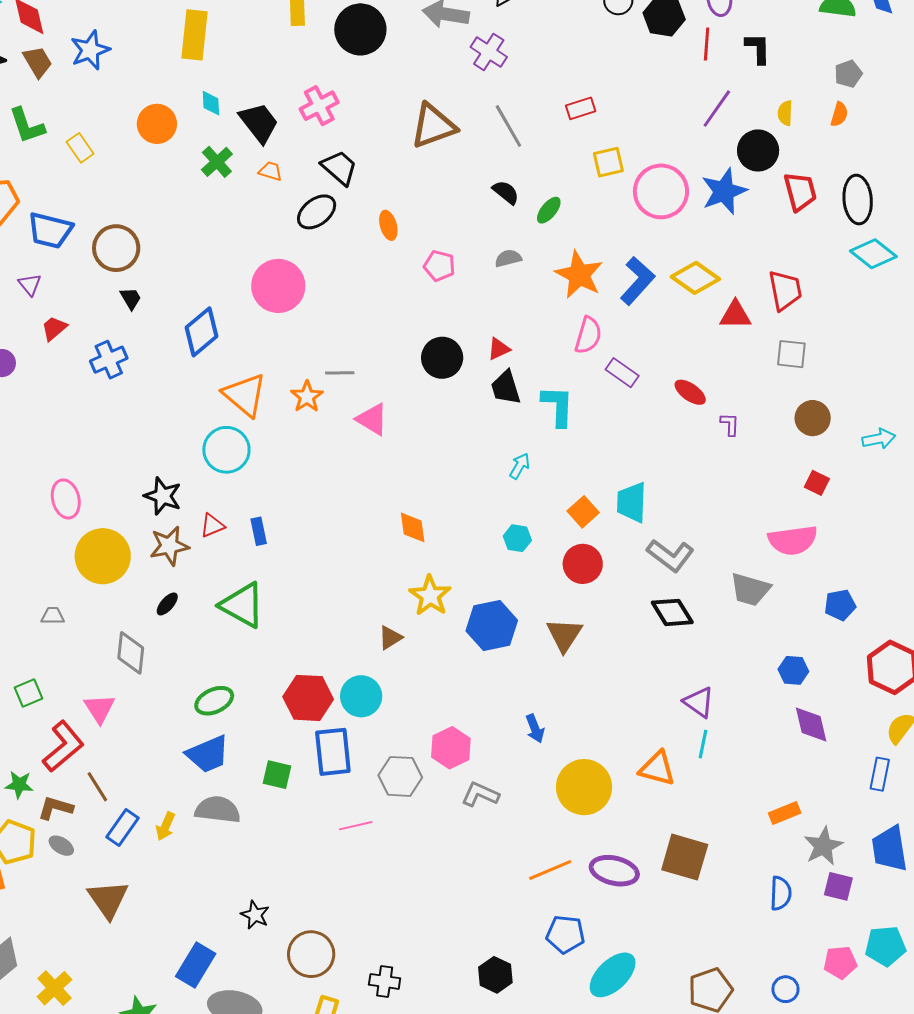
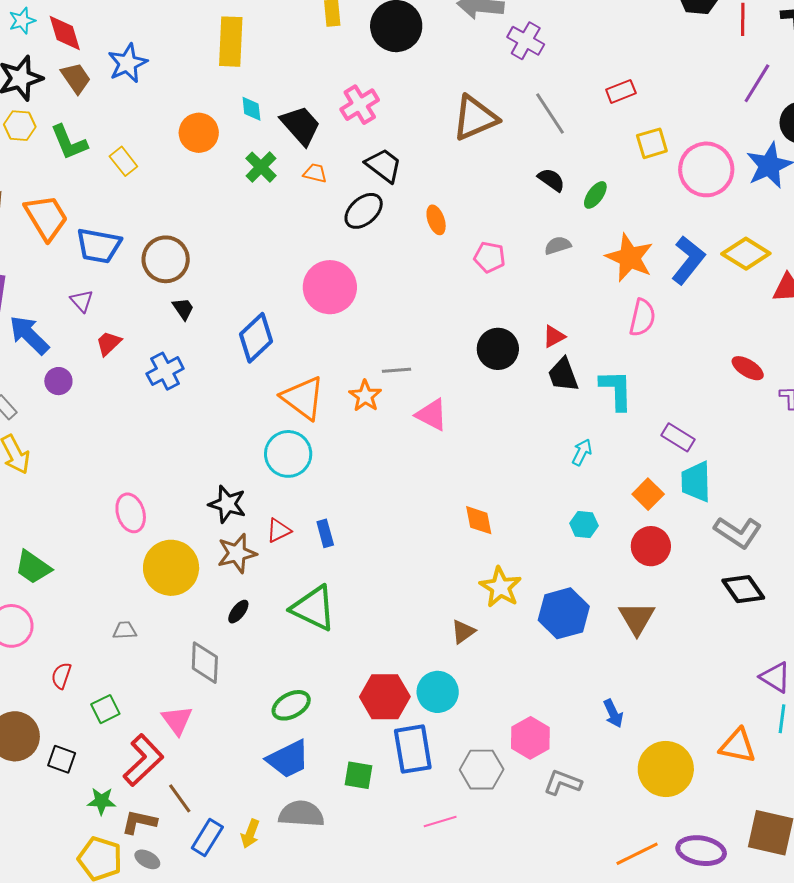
purple rectangle: (622, 373) -> (678, 437), moved

